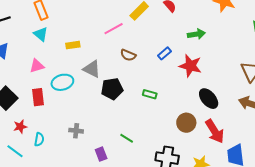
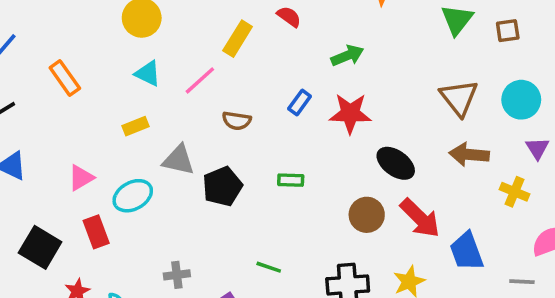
cyan triangle: (41, 34) -> (148, 73), moved

